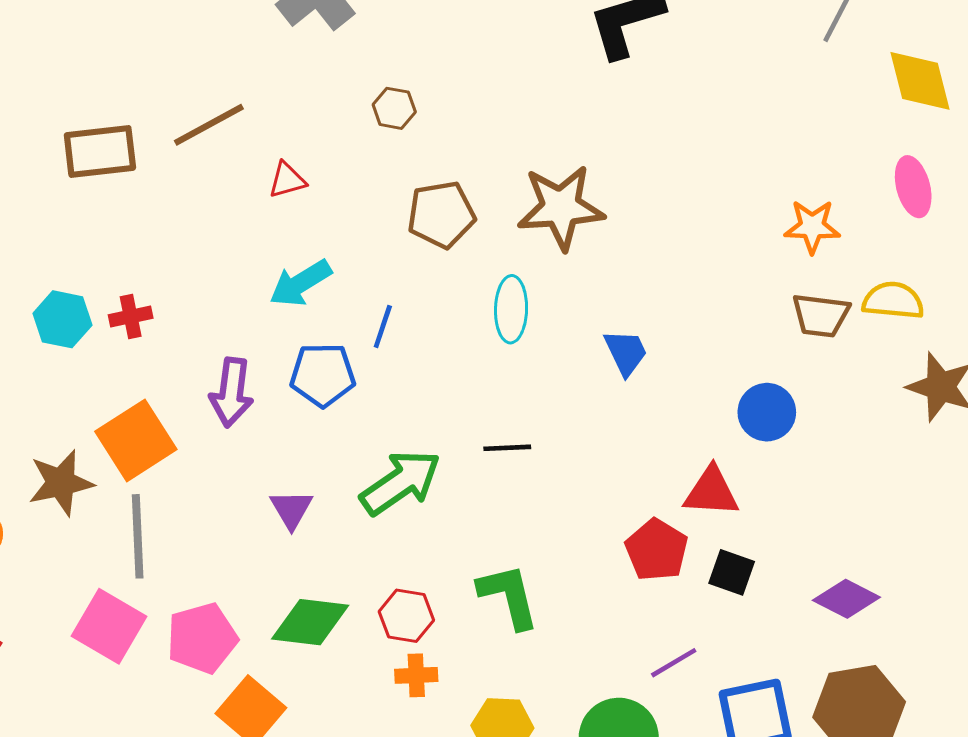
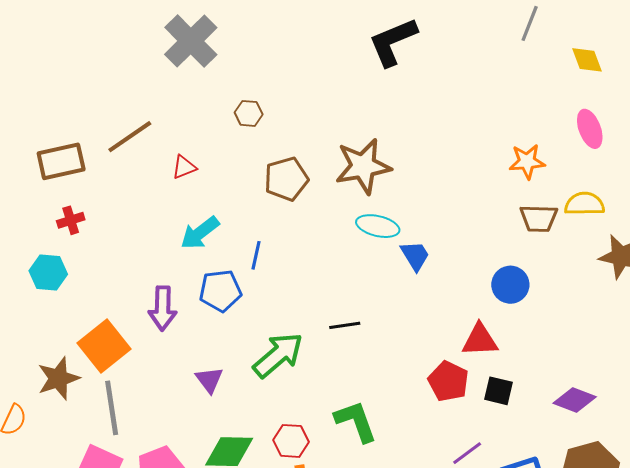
yellow diamond: (920, 81) -> (587, 60), size x0.7
cyan ellipse: (511, 309) -> (378, 226), moved, turned -72
red cross: (131, 316) -> (71, 220), moved

